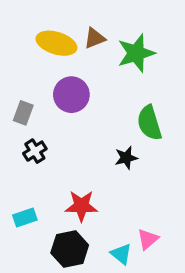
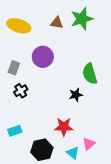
brown triangle: (95, 38) -> (57, 23), turned 32
yellow ellipse: (56, 43) -> (19, 26), moved
green star: (136, 53) -> (82, 19), moved
red star: (81, 206) -> (64, 127), moved

